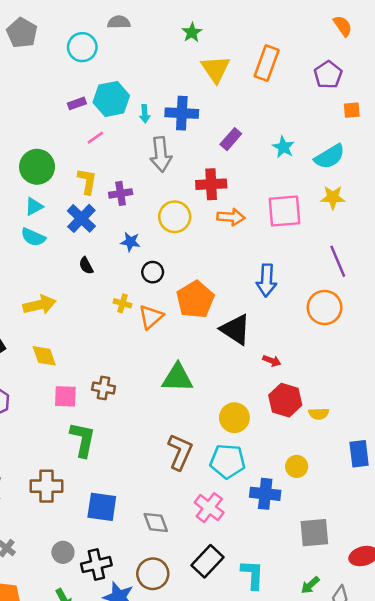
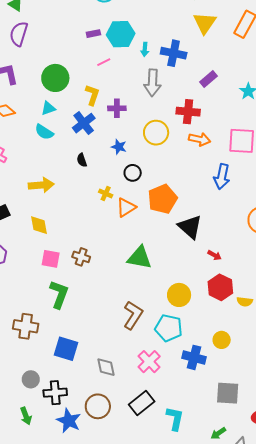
blue arrow: (267, 280) -> (222, 177), moved

